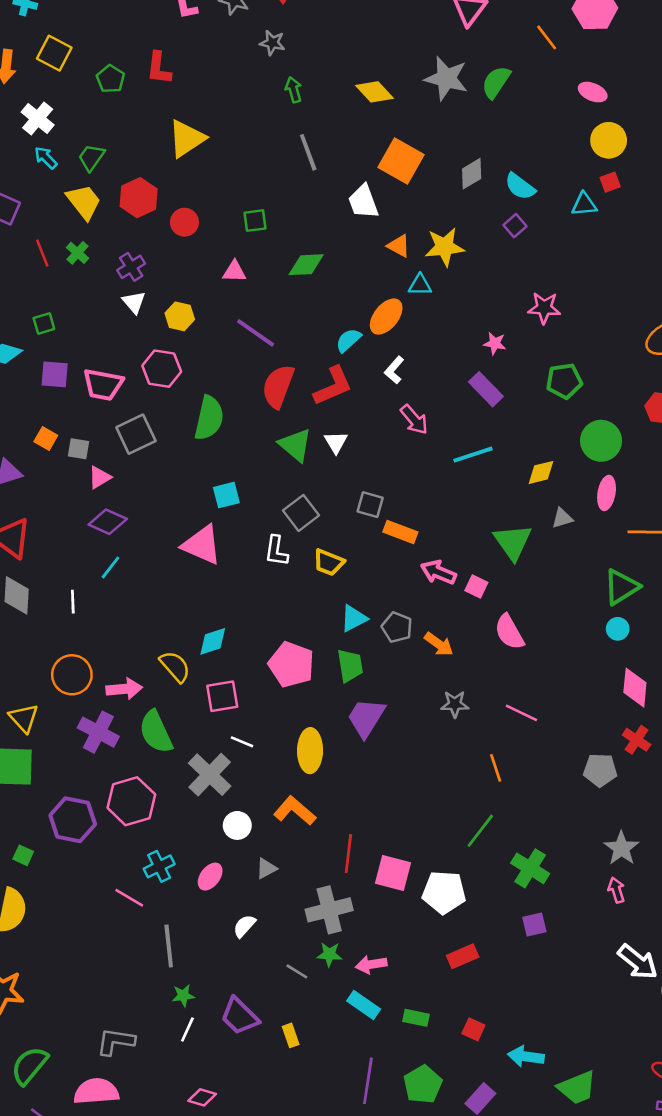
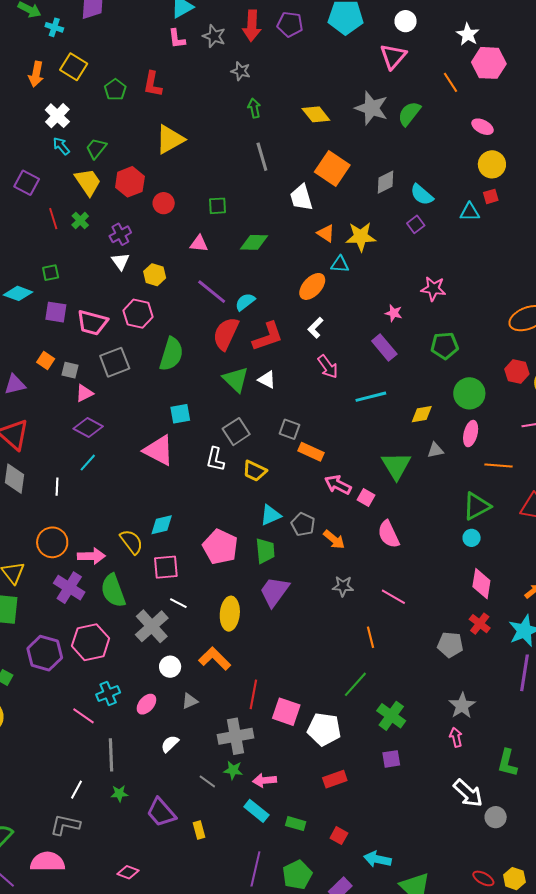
cyan semicircle: (348, 340) -> (245, 302), moved
white triangle: (336, 442) -> (267, 380), turned -36
white line: (187, 1029) -> (76, 790), moved

